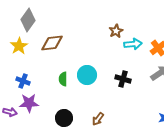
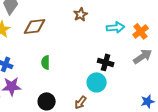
brown star: (116, 31) -> (81, 14), moved
cyan circle: (87, 75) -> (97, 82), moved

